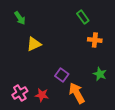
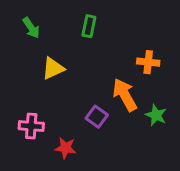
green rectangle: (83, 17) -> (89, 26), moved, turned 48
pink cross: (20, 93) -> (31, 126), moved, turned 35
orange arrow: (77, 93) -> (125, 95), moved

